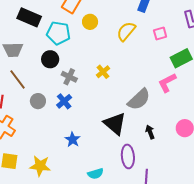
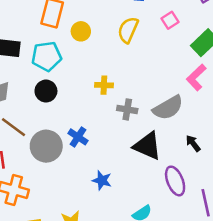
yellow cross: (103, 72) -> (104, 85), moved, turned -32
gray cross: (69, 77) -> (127, 109), moved
gray semicircle: (139, 99) -> (168, 108), turned 30
gray circle: (38, 101) -> (46, 146), size x1.6

